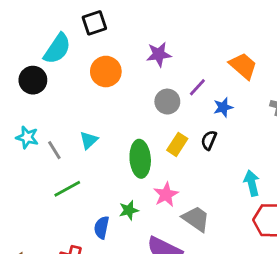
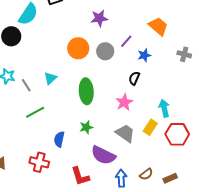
orange circle: (106, 72) -> (78, 48), moved
yellow rectangle: (177, 144) -> (150, 127), moved
pink star: (166, 195) -> (124, 102), moved
green star: (129, 210) -> (86, 127), moved

